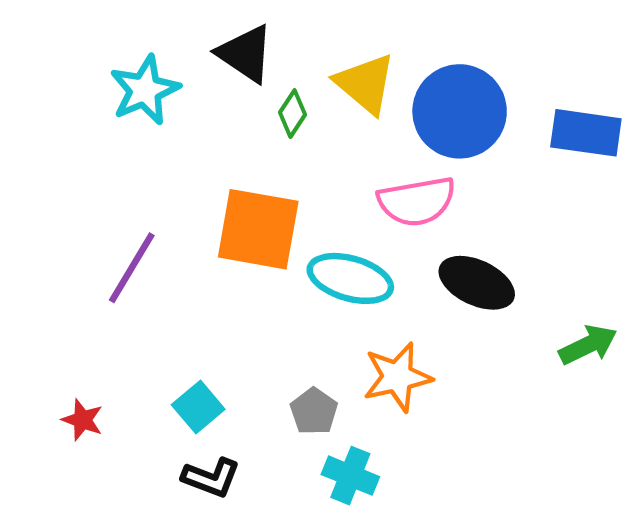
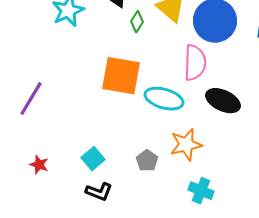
pink semicircle: (417, 201) -> (195, 63), turned -78
purple line: (132, 268) -> (31, 99), moved
cyan cross: (350, 476) -> (201, 191), moved

